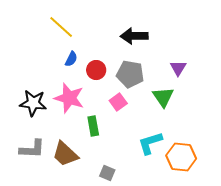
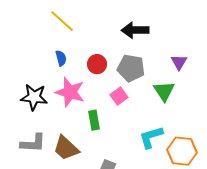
blue semicircle: (71, 59) -> (61, 58), moved, turned -42

